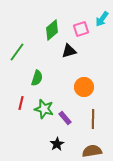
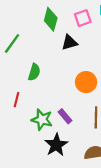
green diamond: (52, 30) -> (51, 19), turned -35
green star: (44, 109) -> (42, 120), moved
black star: (57, 144) -> (56, 145), size x1.5

